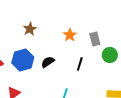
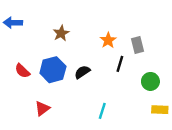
green circle: (110, 55) -> (150, 81), moved
black line: (80, 64) -> (120, 64), moved

